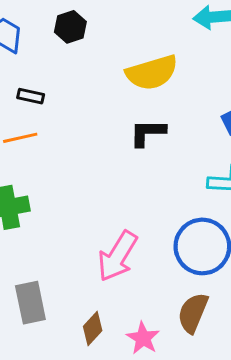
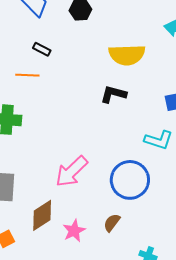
brown semicircle: (193, 313) -> (112, 223), size x0.7
brown diamond: (93, 328) -> (42, 215), size x1.4

